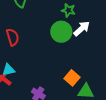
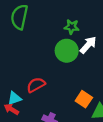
red semicircle: (13, 37) -> (36, 85), moved, turned -96

